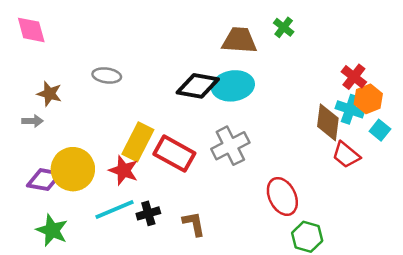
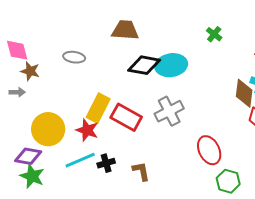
green cross: (284, 27) -> (214, 34), moved
pink diamond: (31, 30) -> (17, 50), moved
brown trapezoid: (239, 40) -> (125, 30), moved
purple diamond: (44, 180) -> (28, 156), moved

